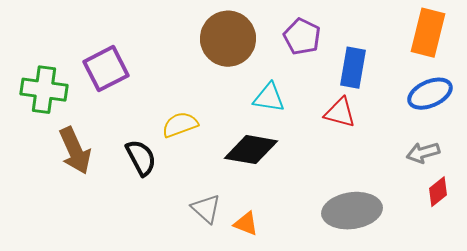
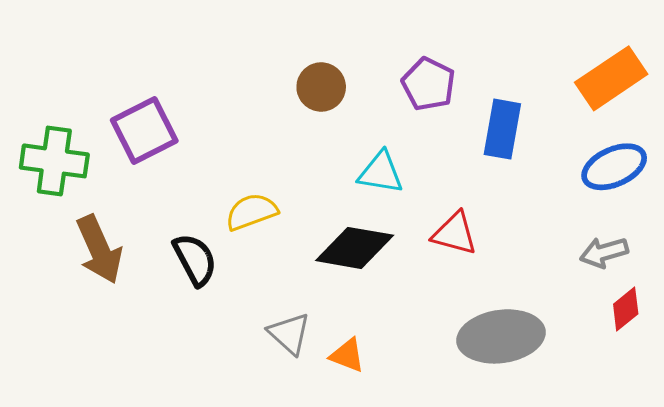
orange rectangle: (428, 33) -> (611, 78), turned 42
brown circle: (228, 39) -> (321, 87), size x0.6
red triangle: (340, 113) -> (455, 233), moved

